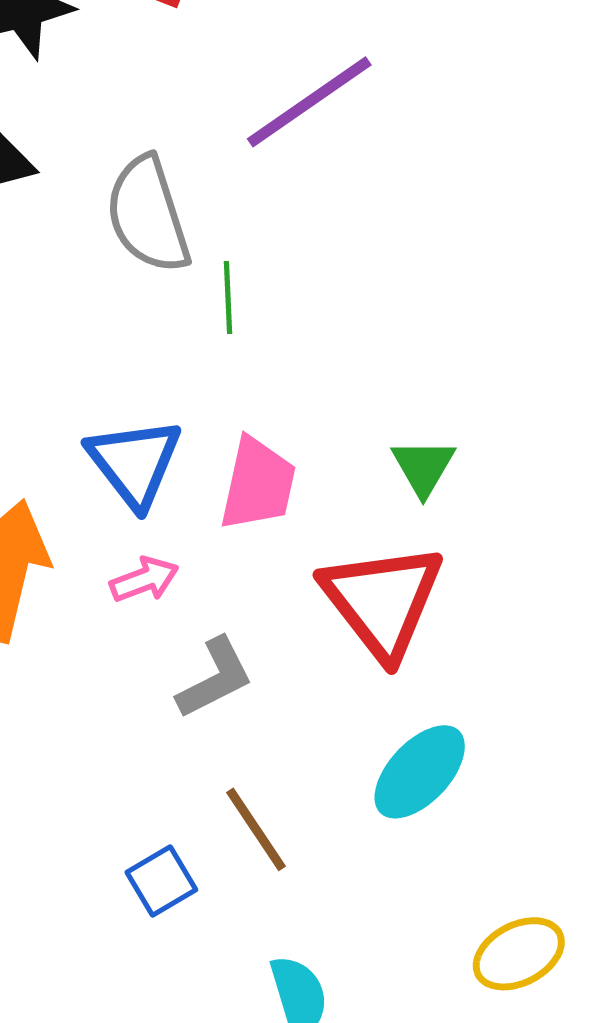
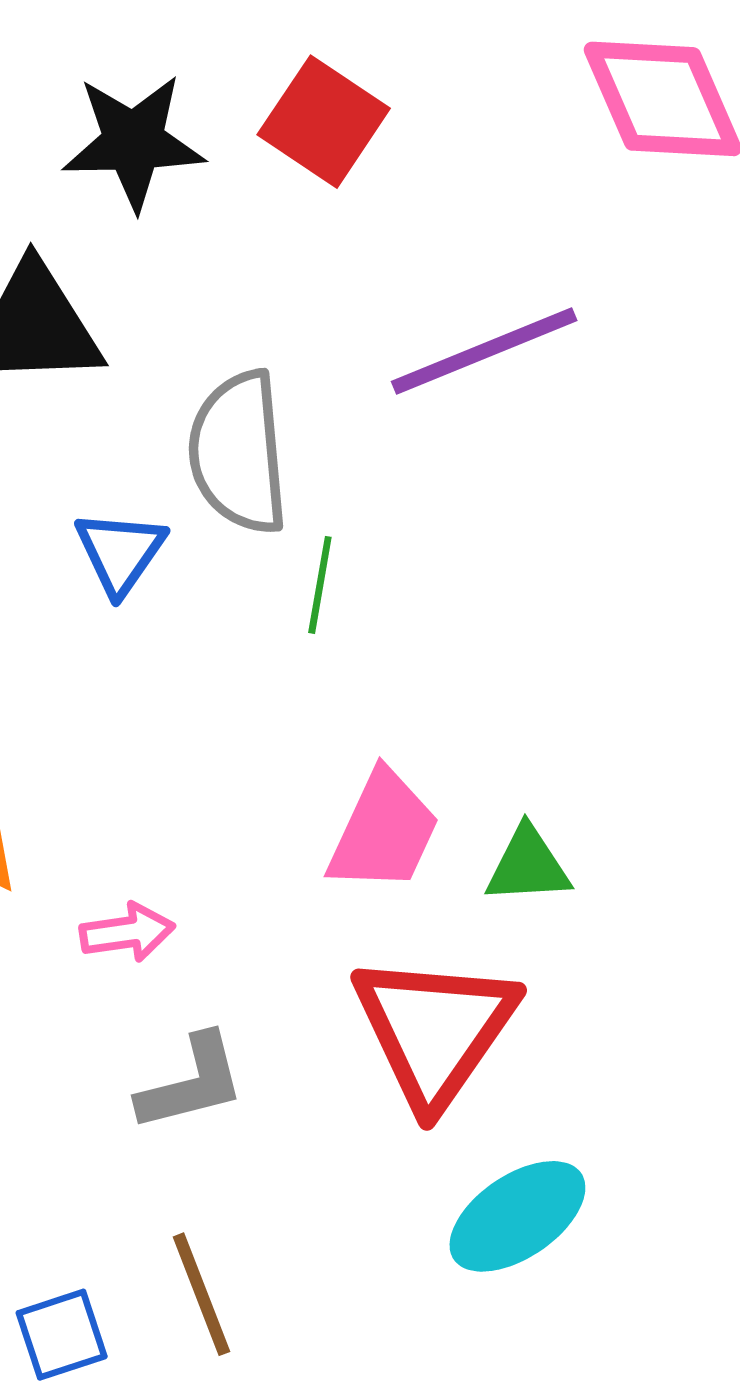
blue triangle: (134, 463) -> (120, 552), moved, size x0.7
green triangle: (423, 467) -> (528, 865), turned 44
pink trapezoid: (258, 484) -> (384, 831), moved
cyan ellipse: (420, 772) -> (517, 1216), moved

